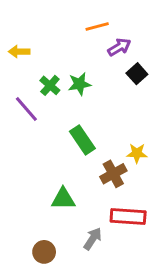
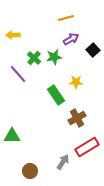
purple arrow: (119, 47) -> (71, 39), moved
yellow star: (137, 153) -> (76, 82), moved
green triangle: (63, 199) -> (12, 136), moved
red rectangle: (128, 217) -> (87, 147), turned -35

